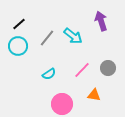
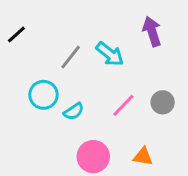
black line: (19, 24) -> (16, 34), moved
cyan circle: (18, 46) -> (44, 95), moved
orange triangle: (94, 95) -> (143, 157), moved

